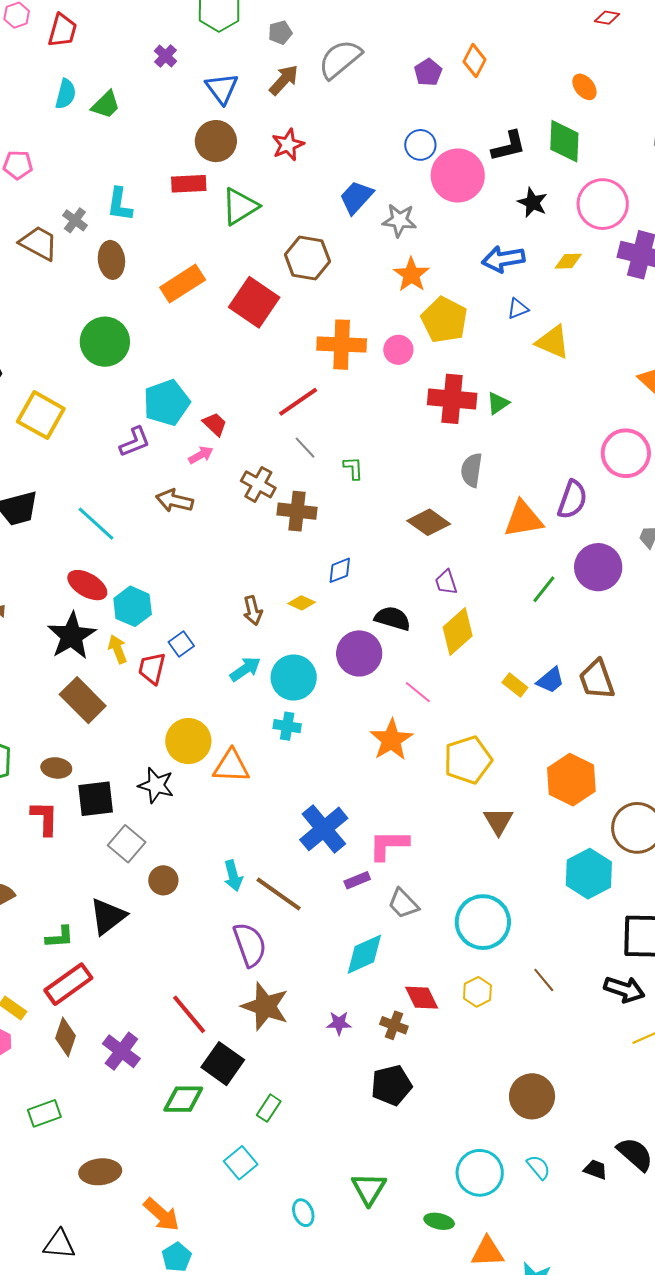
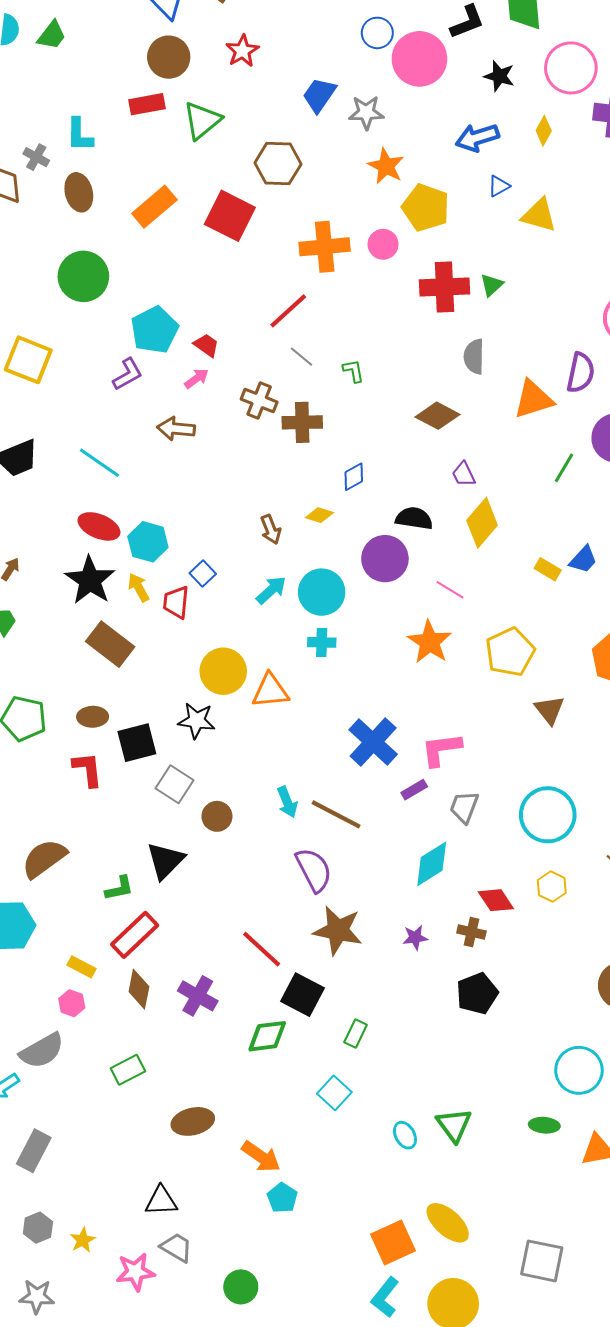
yellow diamond: (568, 261) -> (544, 131), turned -52
gray trapezoid: (403, 904) -> (464, 807), turned 72
green triangle: (369, 1189) -> (454, 1125), moved

